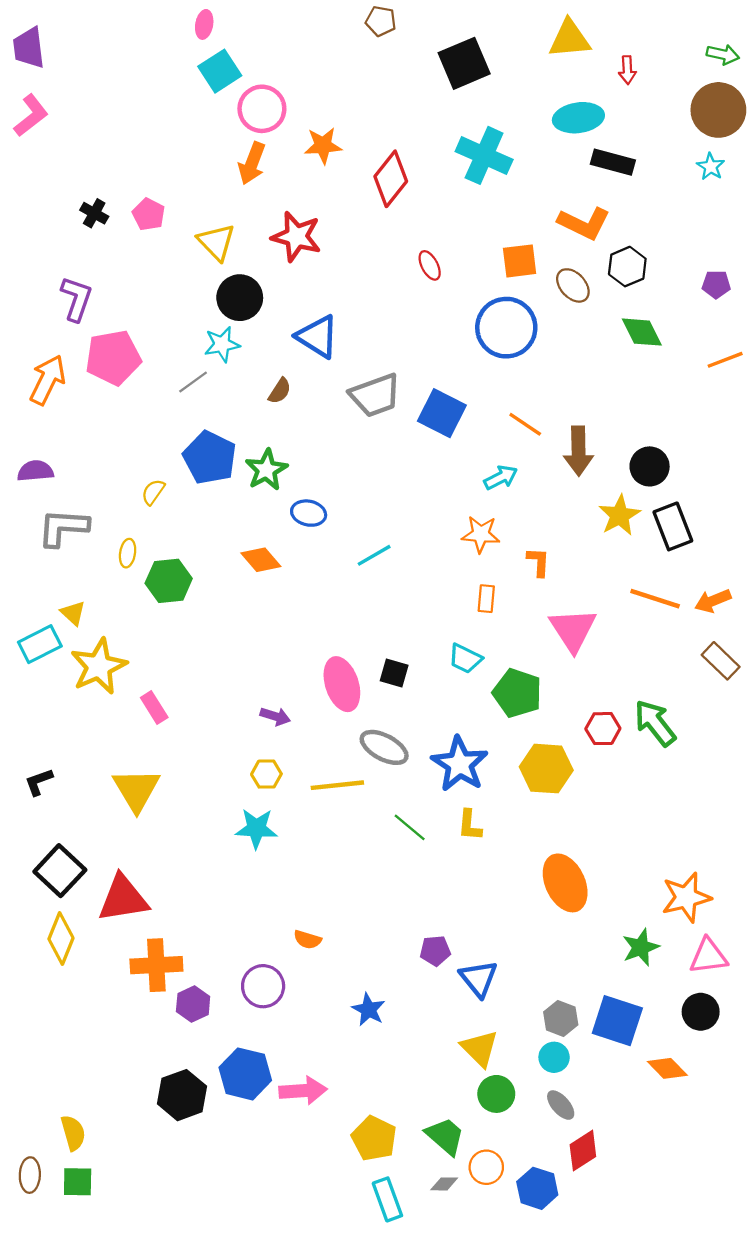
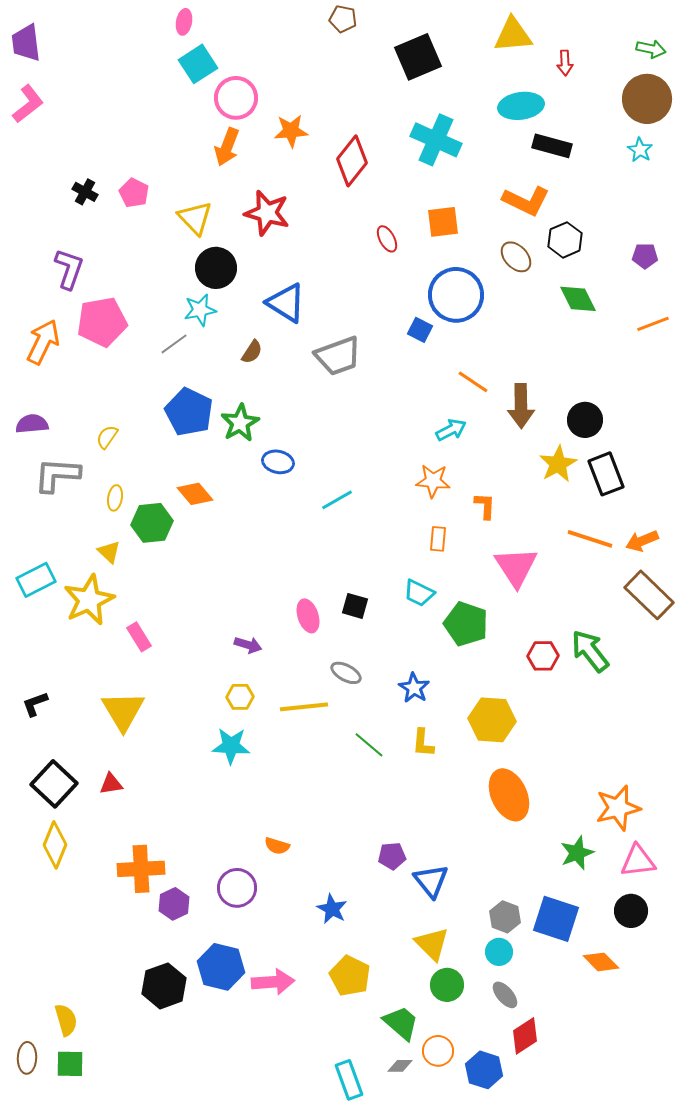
orange square: (520, 261) -> (443, 222), moved
blue square: (442, 413) -> (420, 330), moved, size x0.6
yellow semicircle: (153, 492) -> (107, 437), moved
orange diamond: (261, 560) -> (195, 494), moved
yellow triangle: (73, 613) -> (109, 552), moved
brown rectangle: (721, 661) -> (649, 595), size x1.4
pink ellipse: (342, 684) -> (308, 616), size x0.7
gray ellipse: (384, 747) -> (346, 673), size x0.7
blue star: (460, 764) -> (414, 688), size x0.6
yellow hexagon: (546, 769) -> (492, 720), moved
red triangle: (123, 898) -> (111, 784), moved, size x0.5
yellow pentagon: (374, 1138) -> (350, 976), moved

